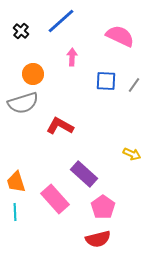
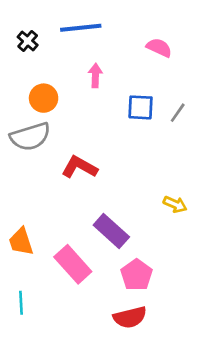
blue line: (61, 21) -> (81, 28), turned 36
pink semicircle: (120, 36) -> (159, 48), size x0.7
cyan line: (15, 212) -> (21, 303), moved

